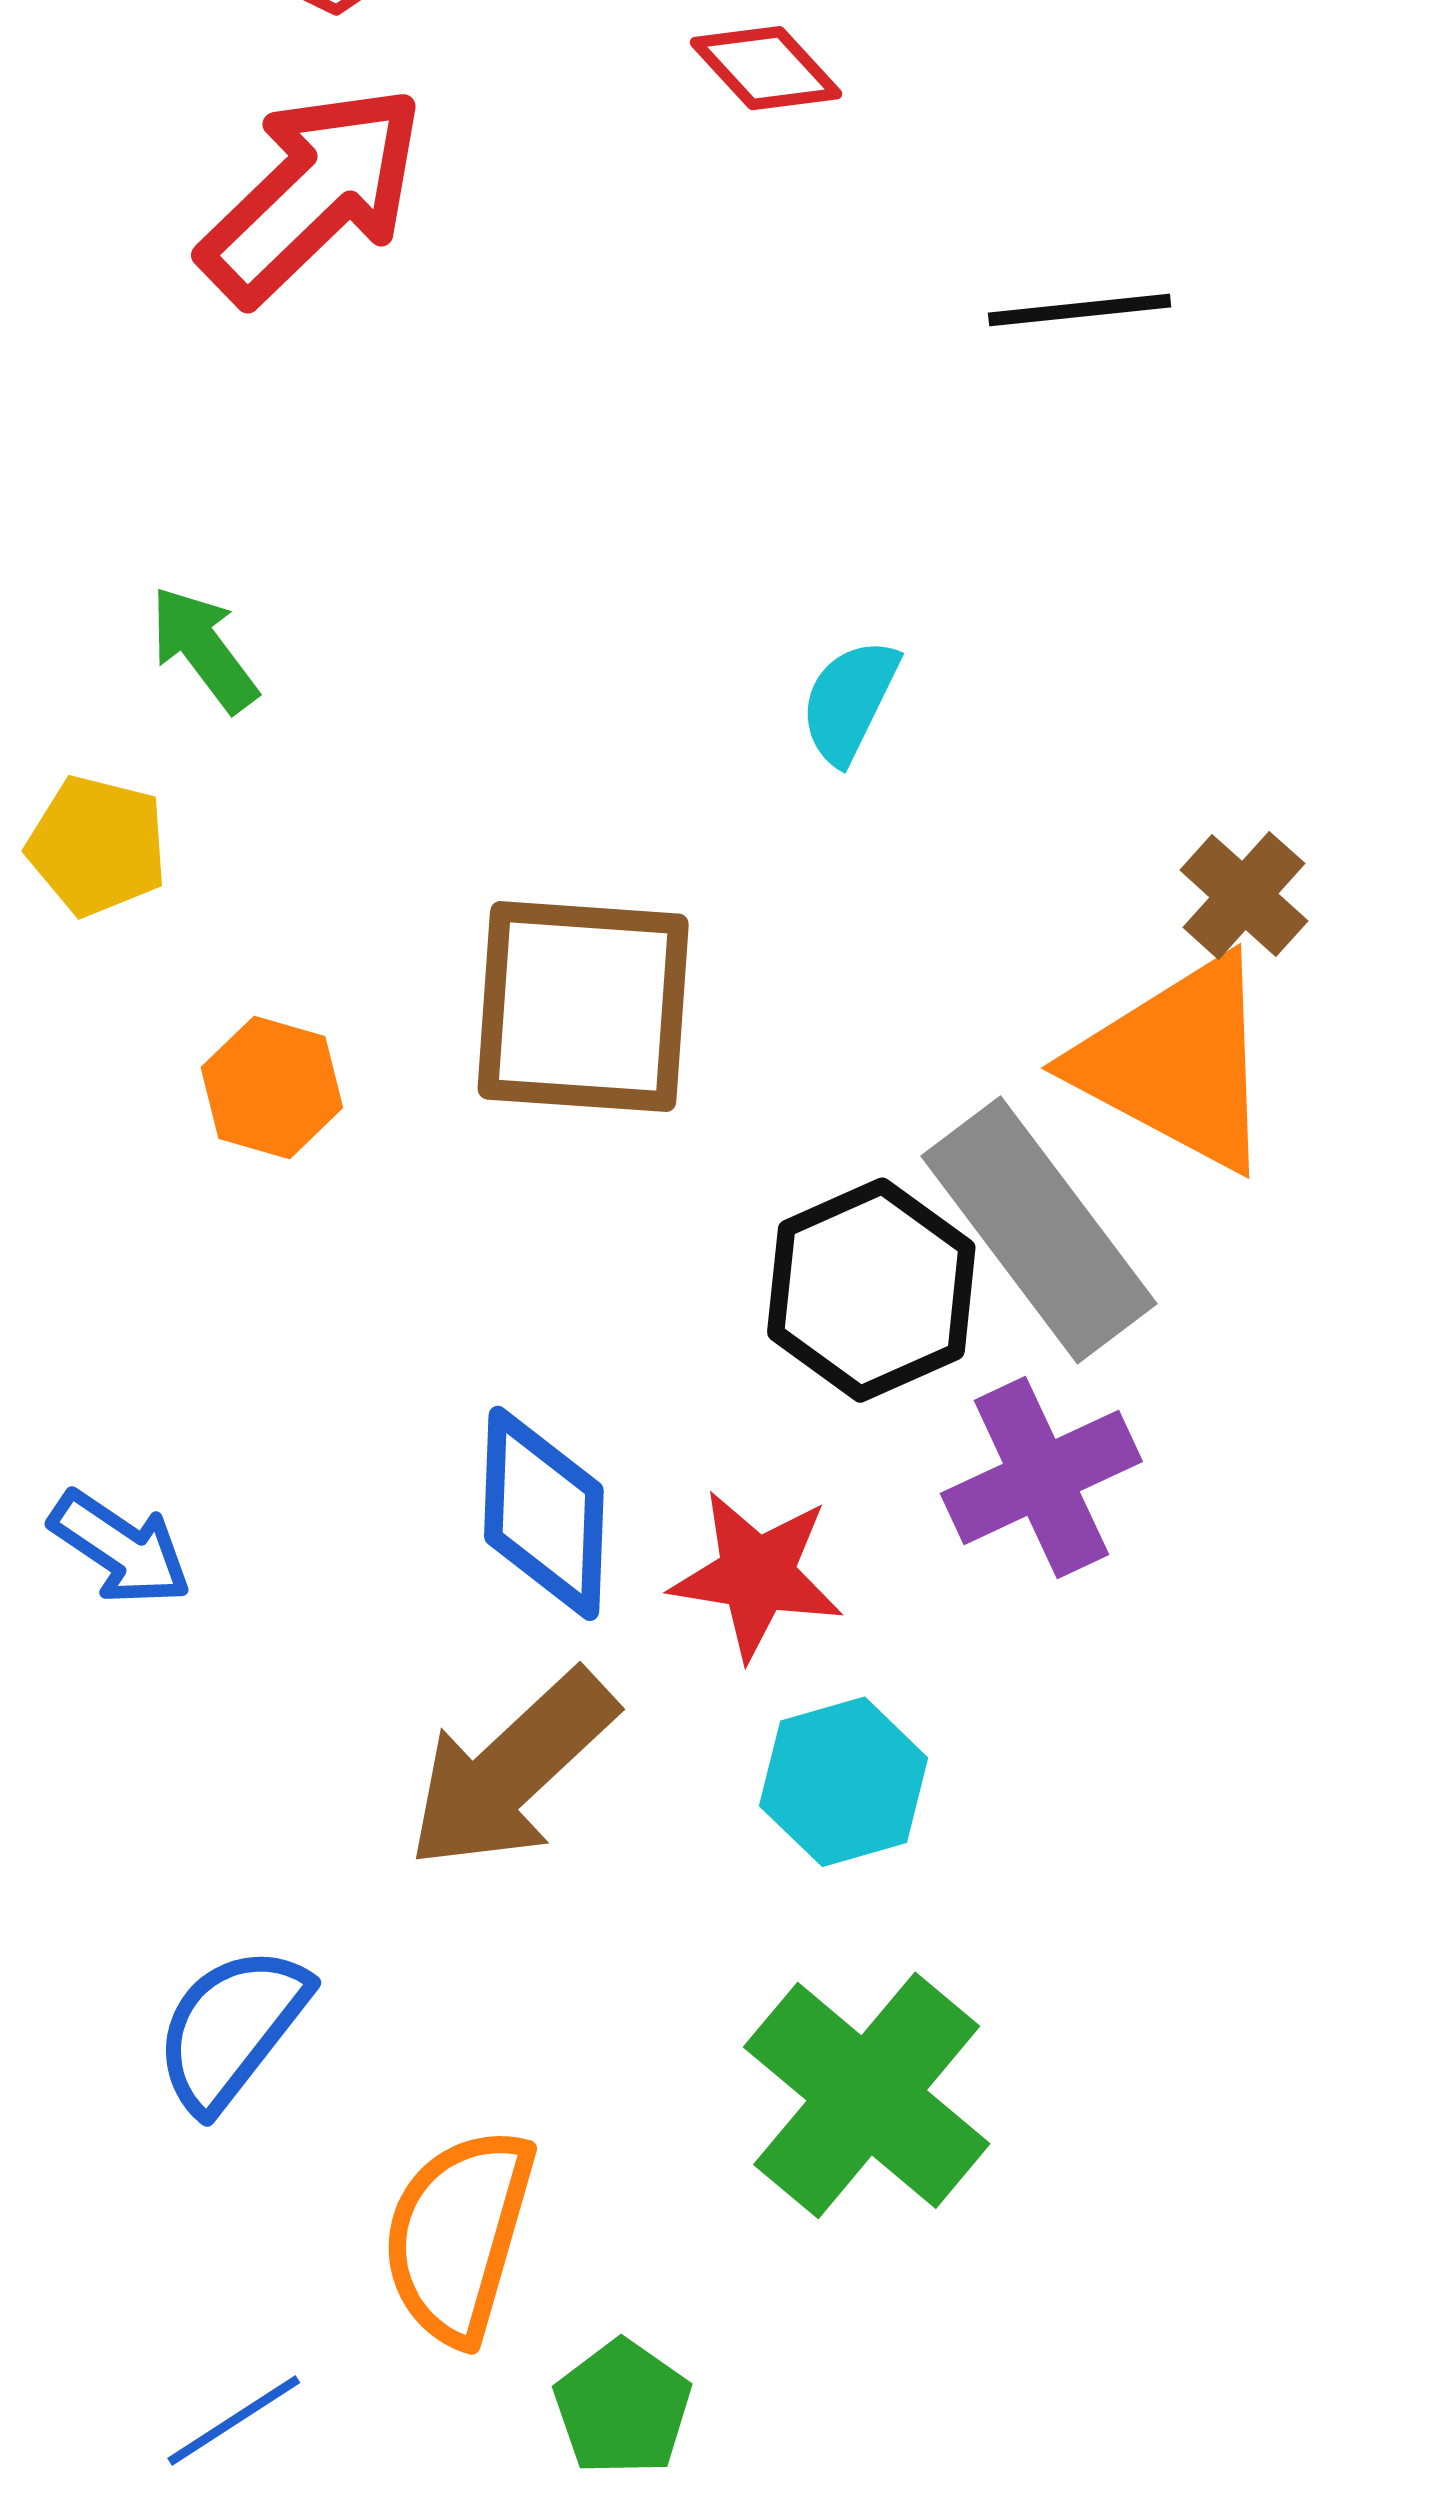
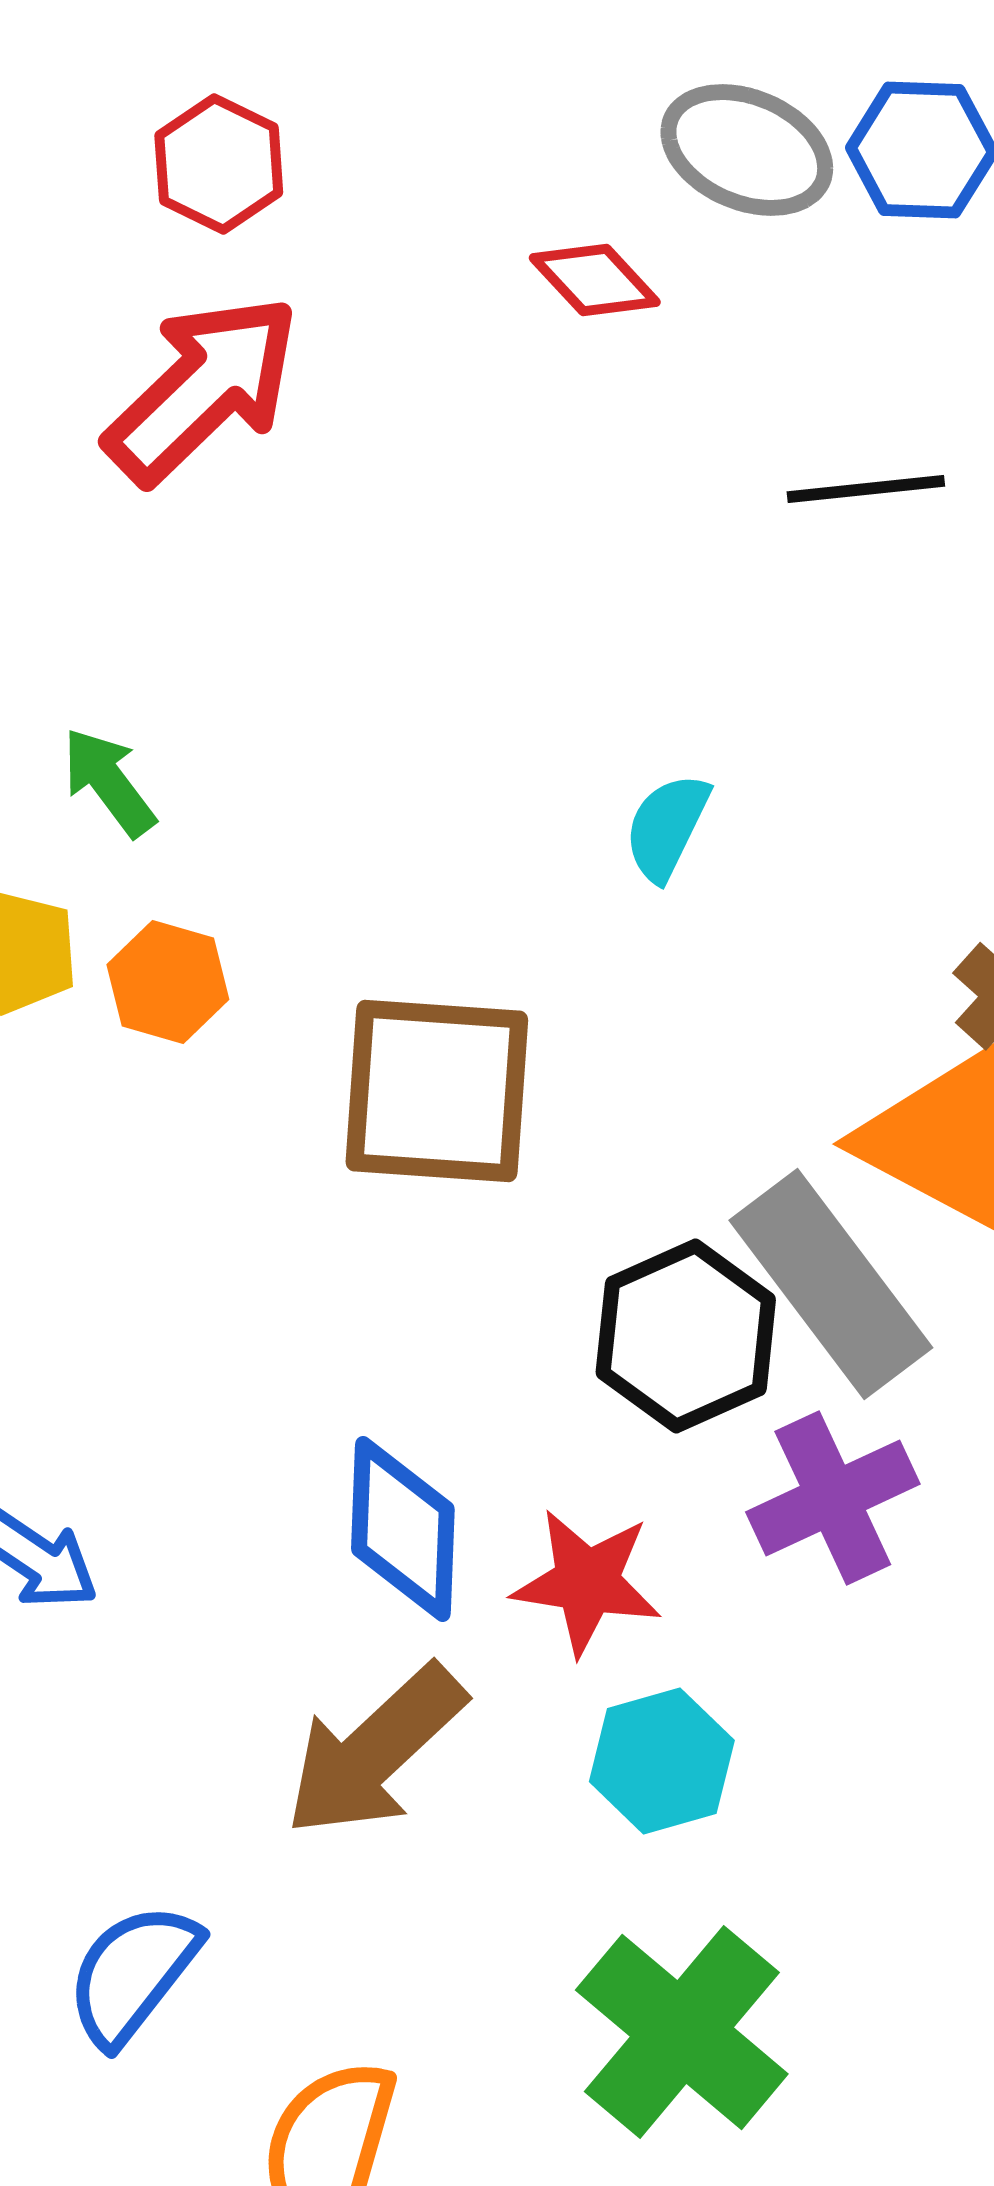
orange hexagon: (272, 1088) -> (168, 982), moved

